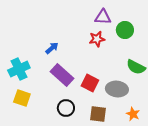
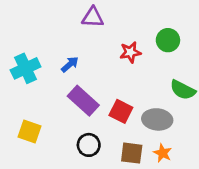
purple triangle: (103, 17) -> (93, 17), moved
cyan cross: (19, 69) -> (26, 68), moved
orange star: (133, 114) -> (163, 153), moved

